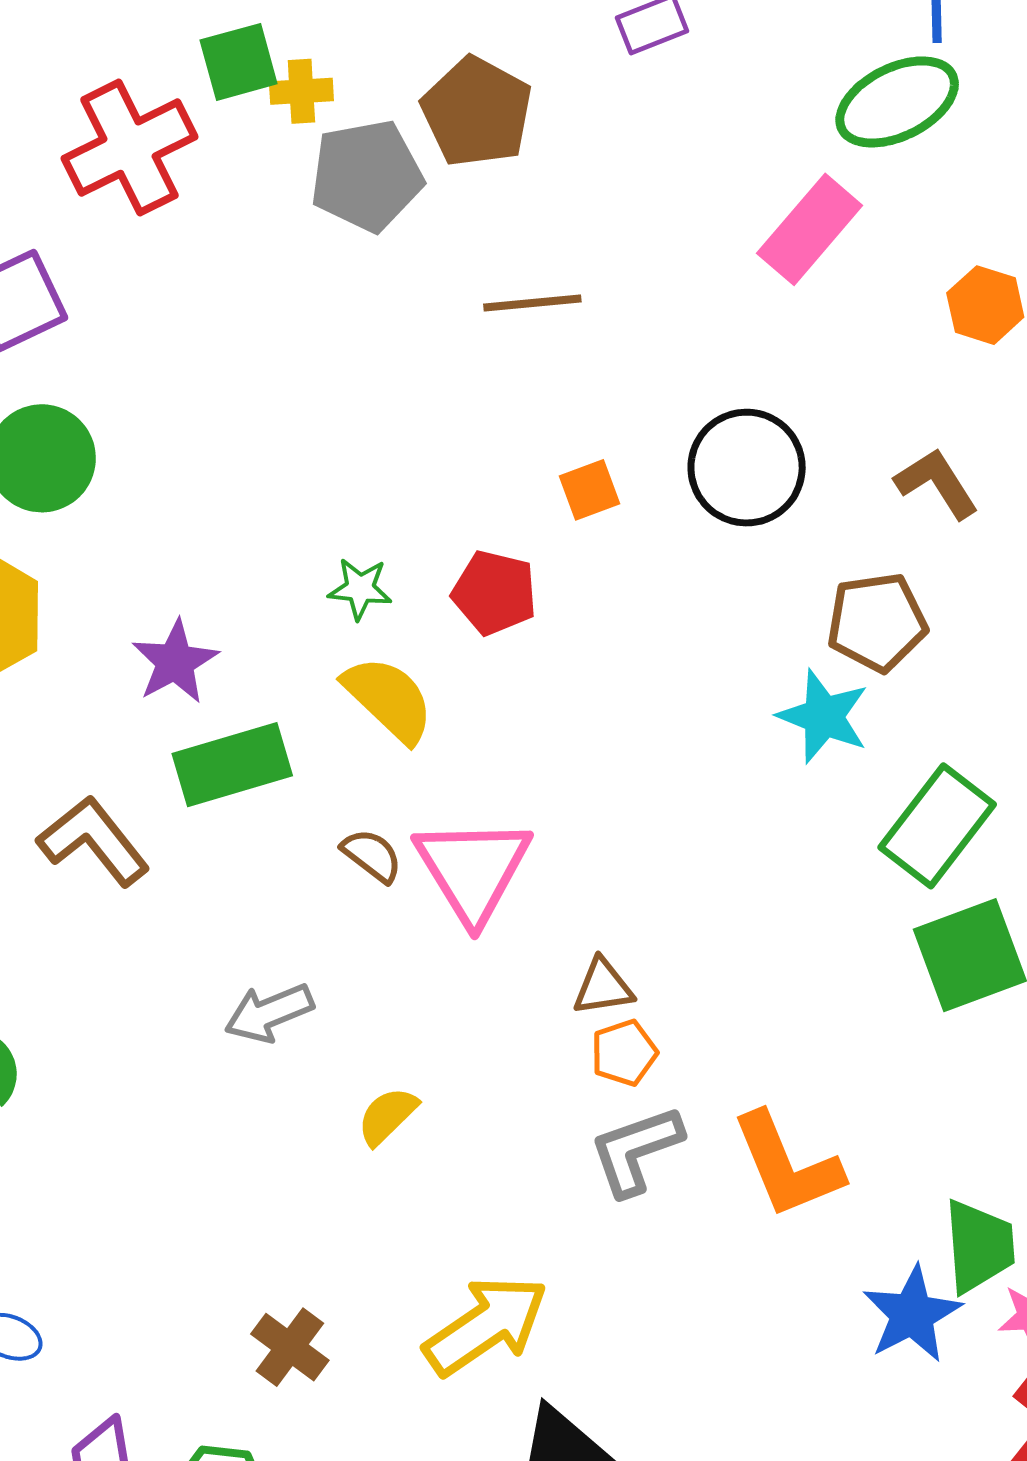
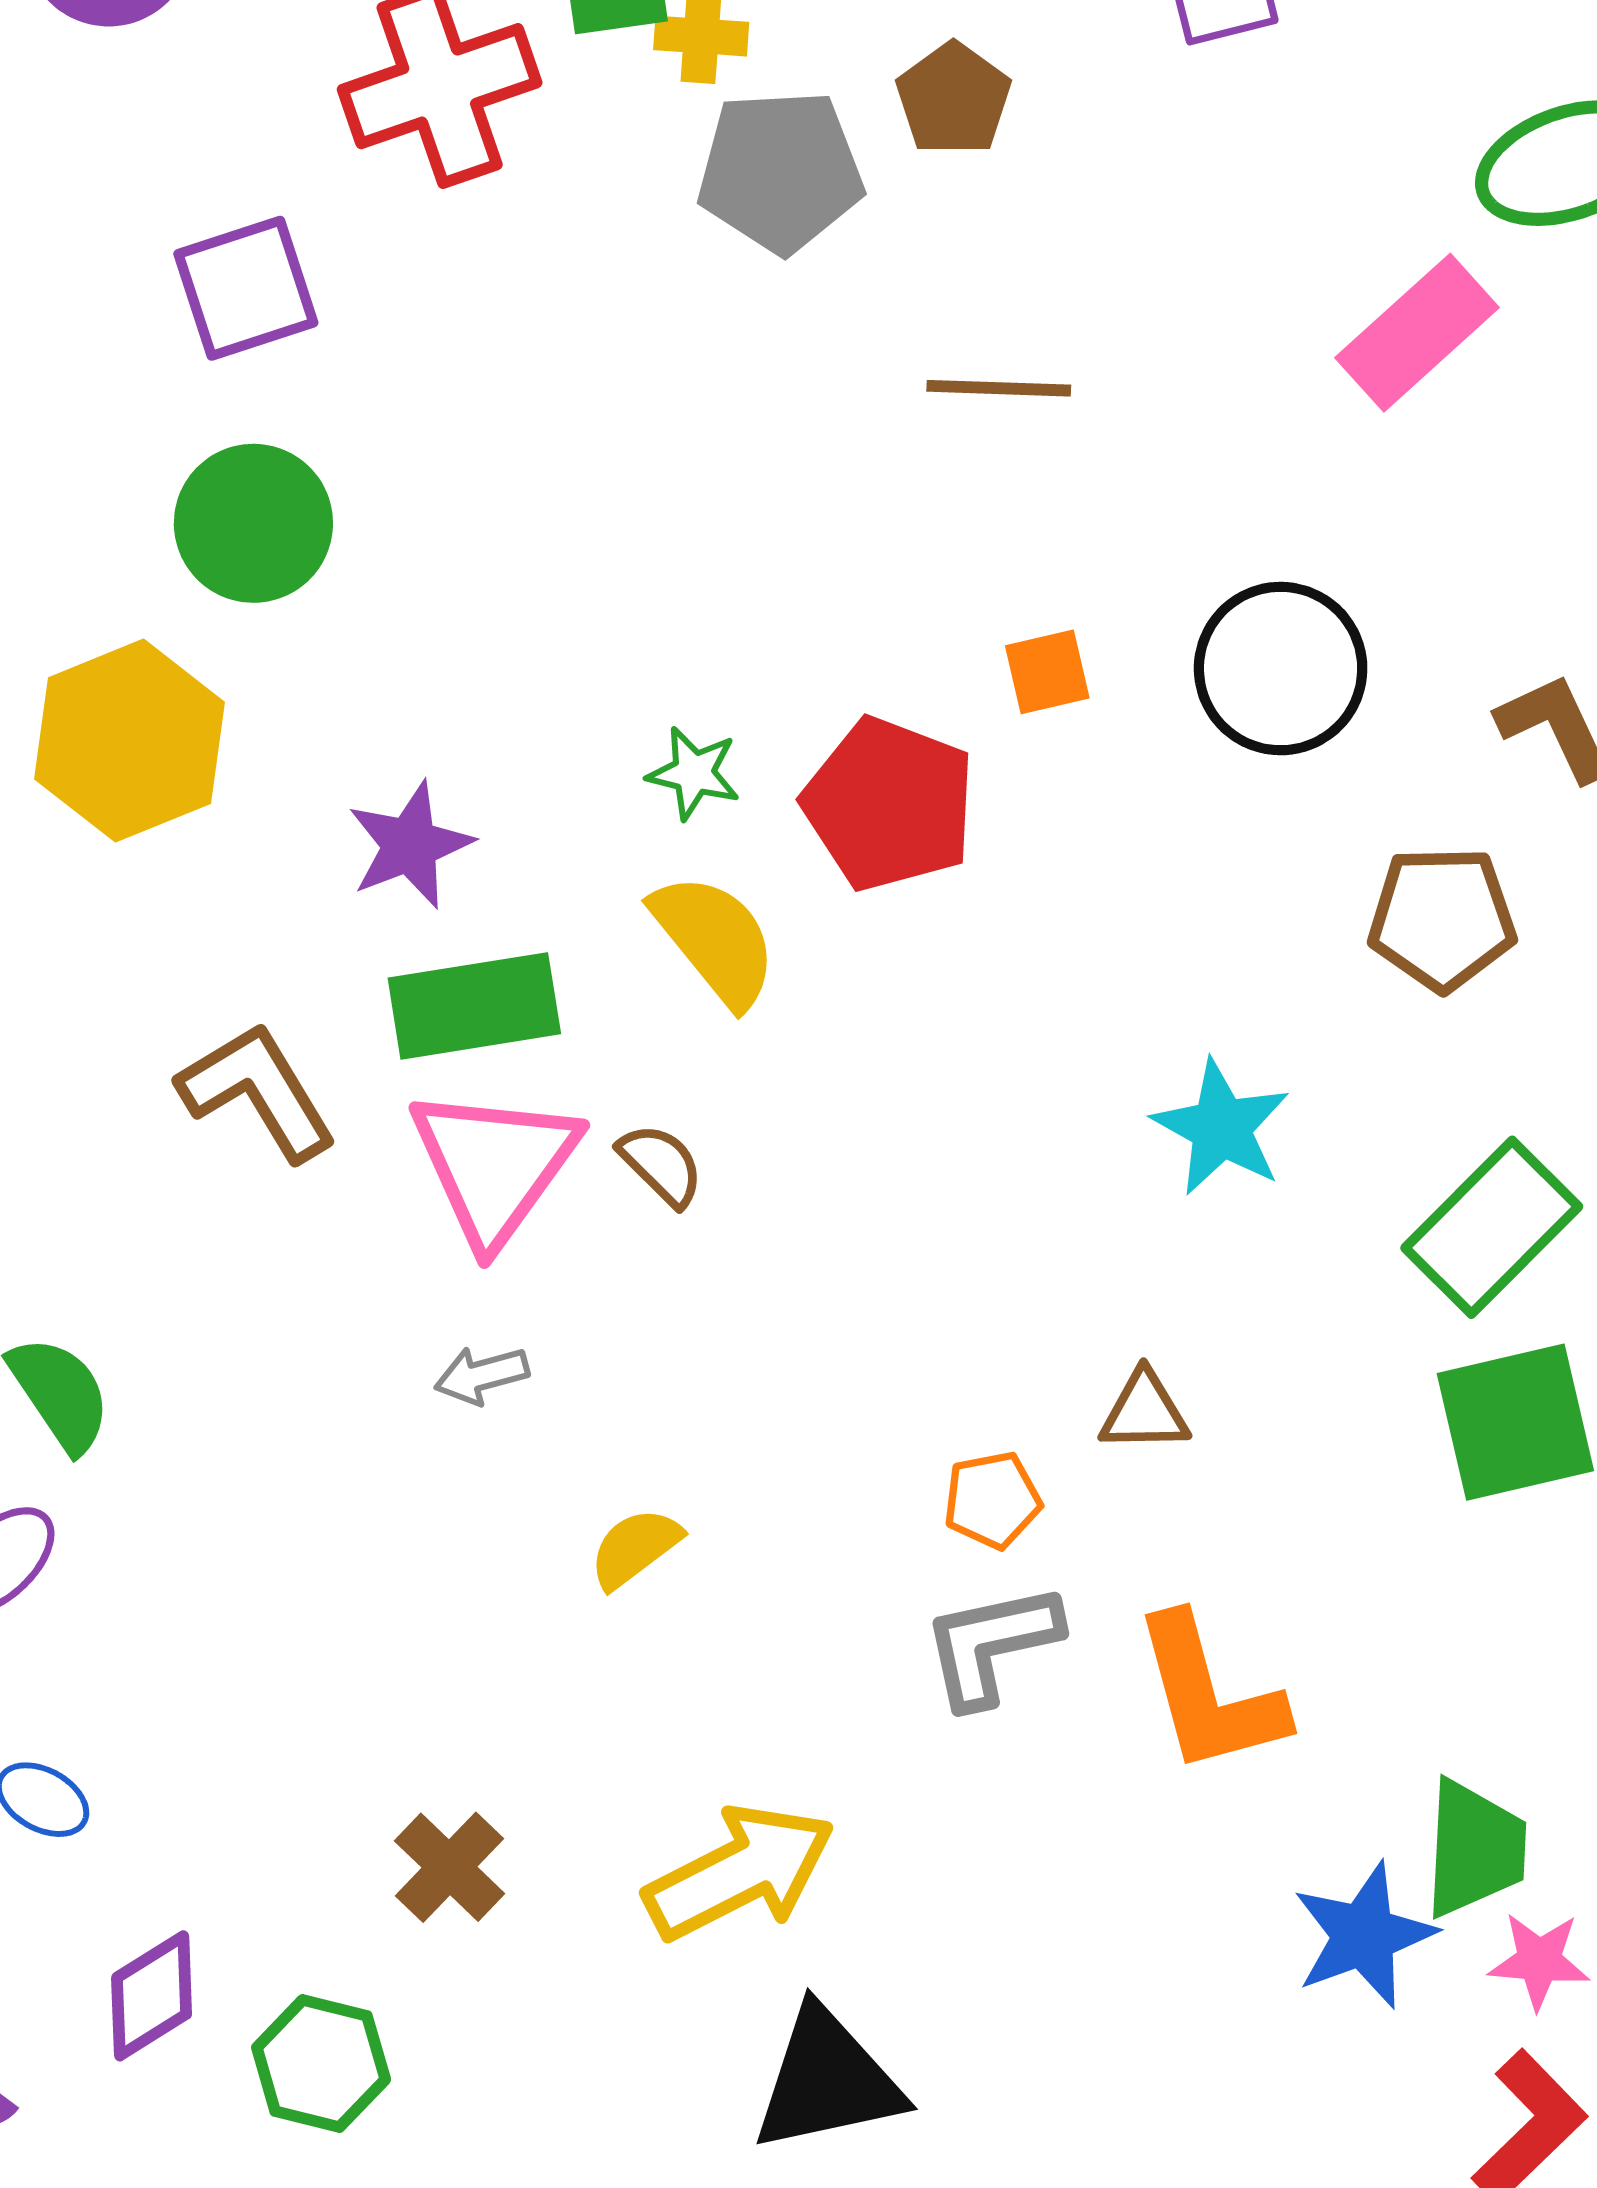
brown pentagon: (477, 112) -> (954, 99), size x0.7
red pentagon: (495, 593) -> (889, 804), size x1.4
cyan star: (823, 716) -> (1221, 1128), moved
pink triangle: (473, 869) -> (494, 1165), moved
brown triangle: (603, 987) -> (1144, 1412), moved
gray arrow: (269, 1013) -> (482, 1375), size x0.7

